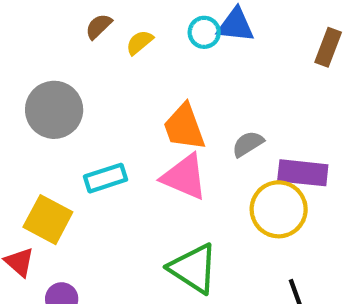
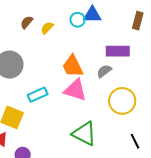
purple rectangle: (303, 173) -> (118, 51), moved

